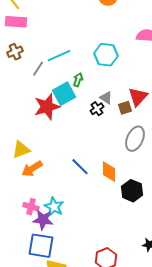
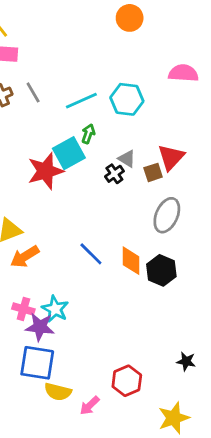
cyan line: (59, 56) -> (81, 101), moved
gray line: (38, 69) -> (33, 92), moved, turned -63
black hexagon: (132, 191) -> (161, 270), moved

